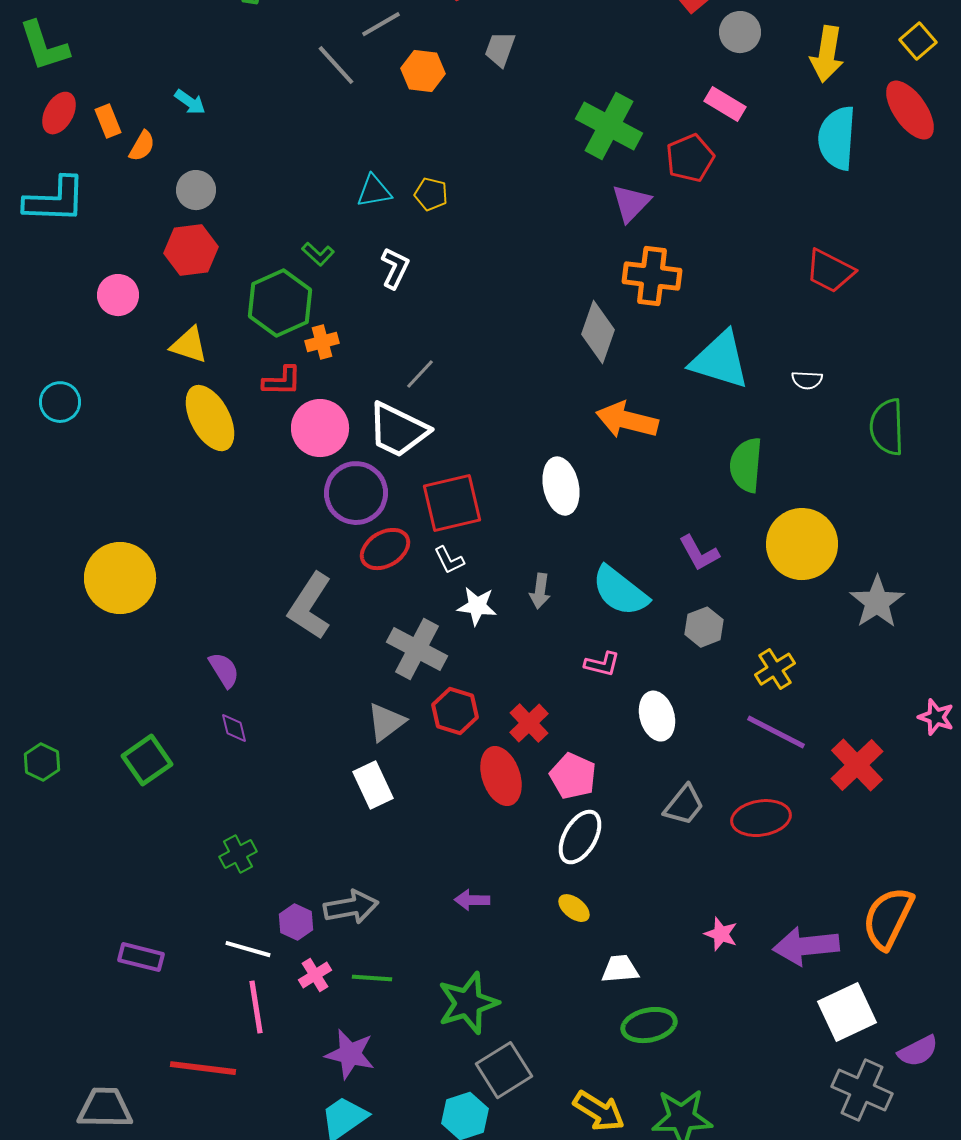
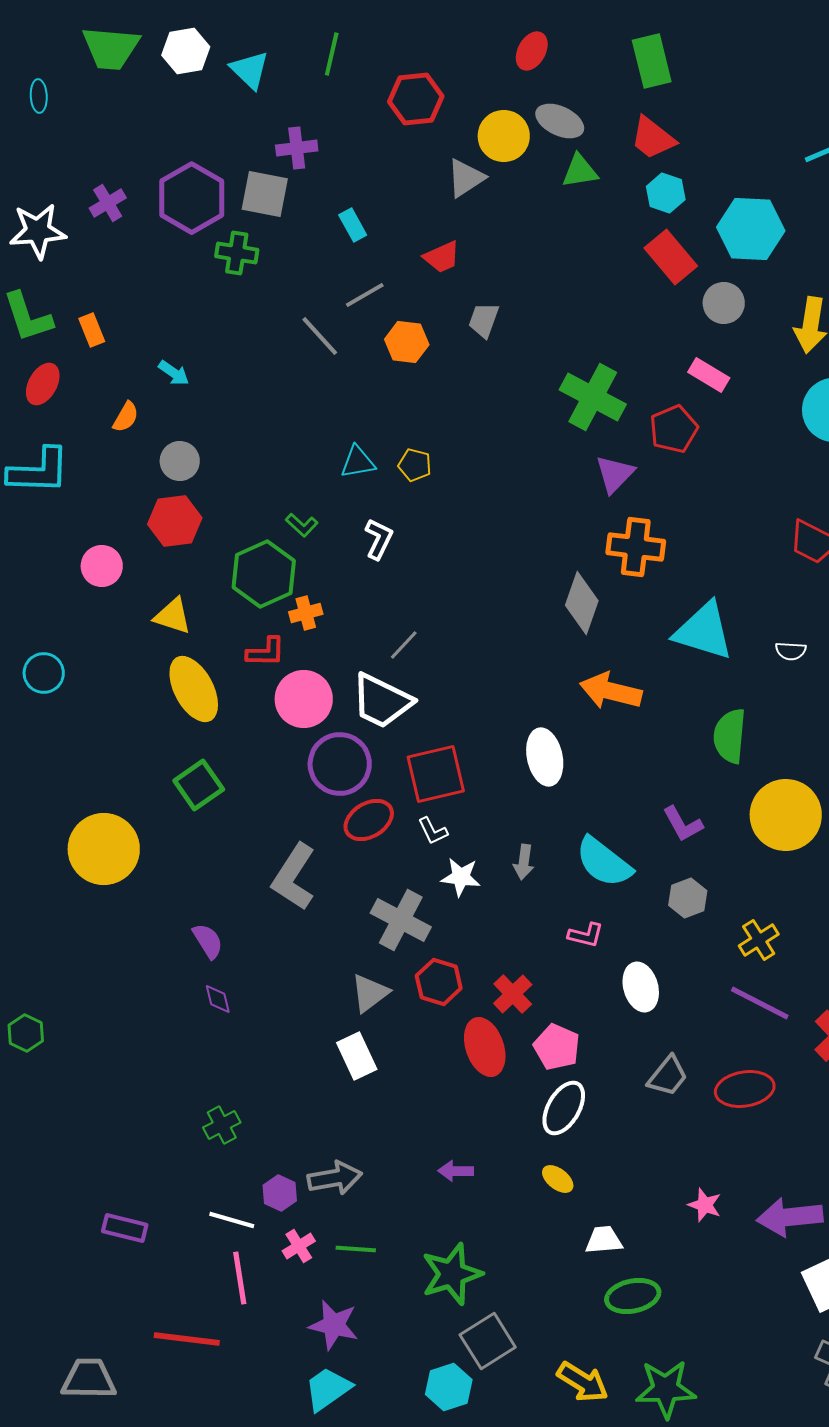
orange rectangle: (108, 121) -> (92, 330), moved
green square: (147, 760) -> (199, 785), moved

